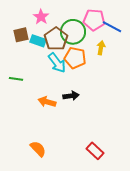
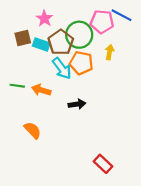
blue line: (112, 27) -> (122, 15), moved
orange arrow: (47, 102) -> (41, 90), moved
orange semicircle: (38, 149) -> (33, 130), moved

